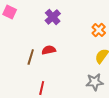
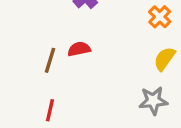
red line: (42, 88) -> (50, 110), moved

